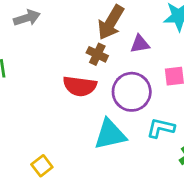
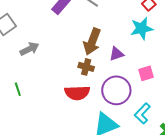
cyan L-shape: (161, 128) -> (142, 113), turned -50

